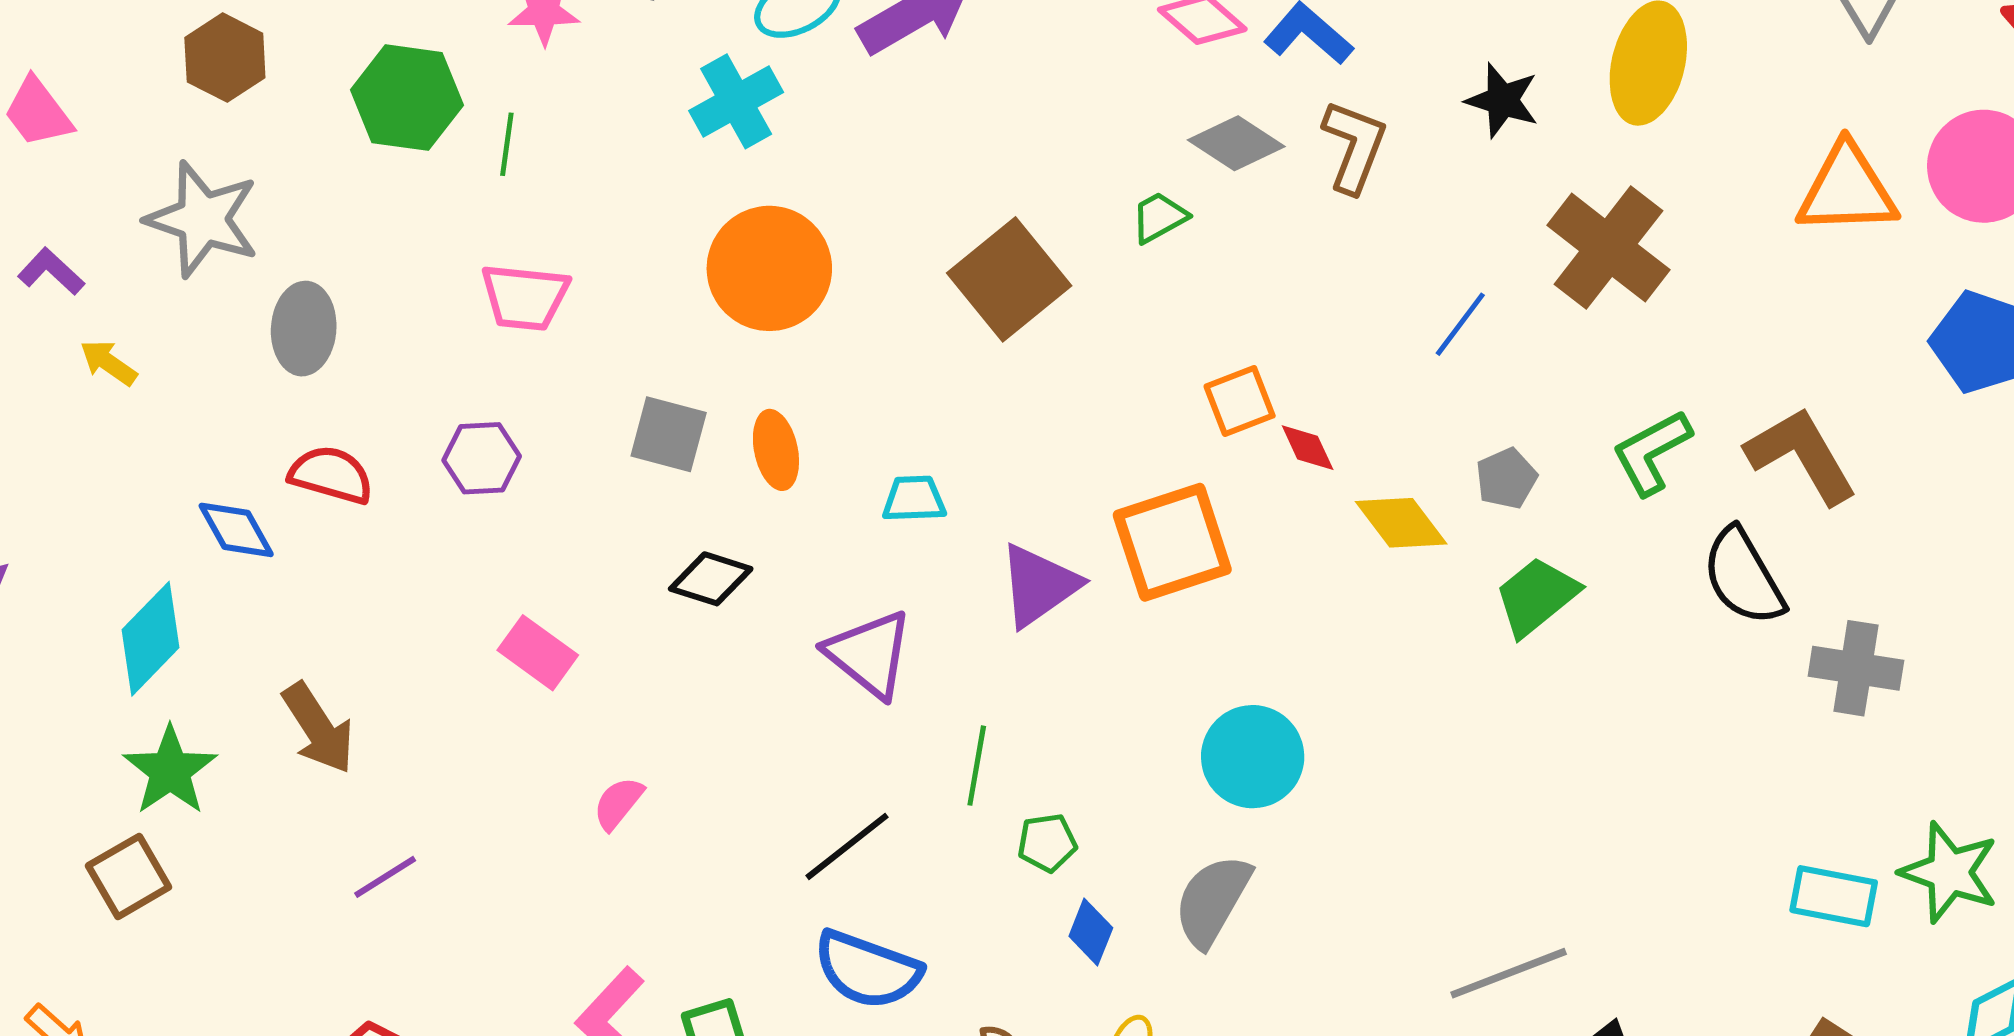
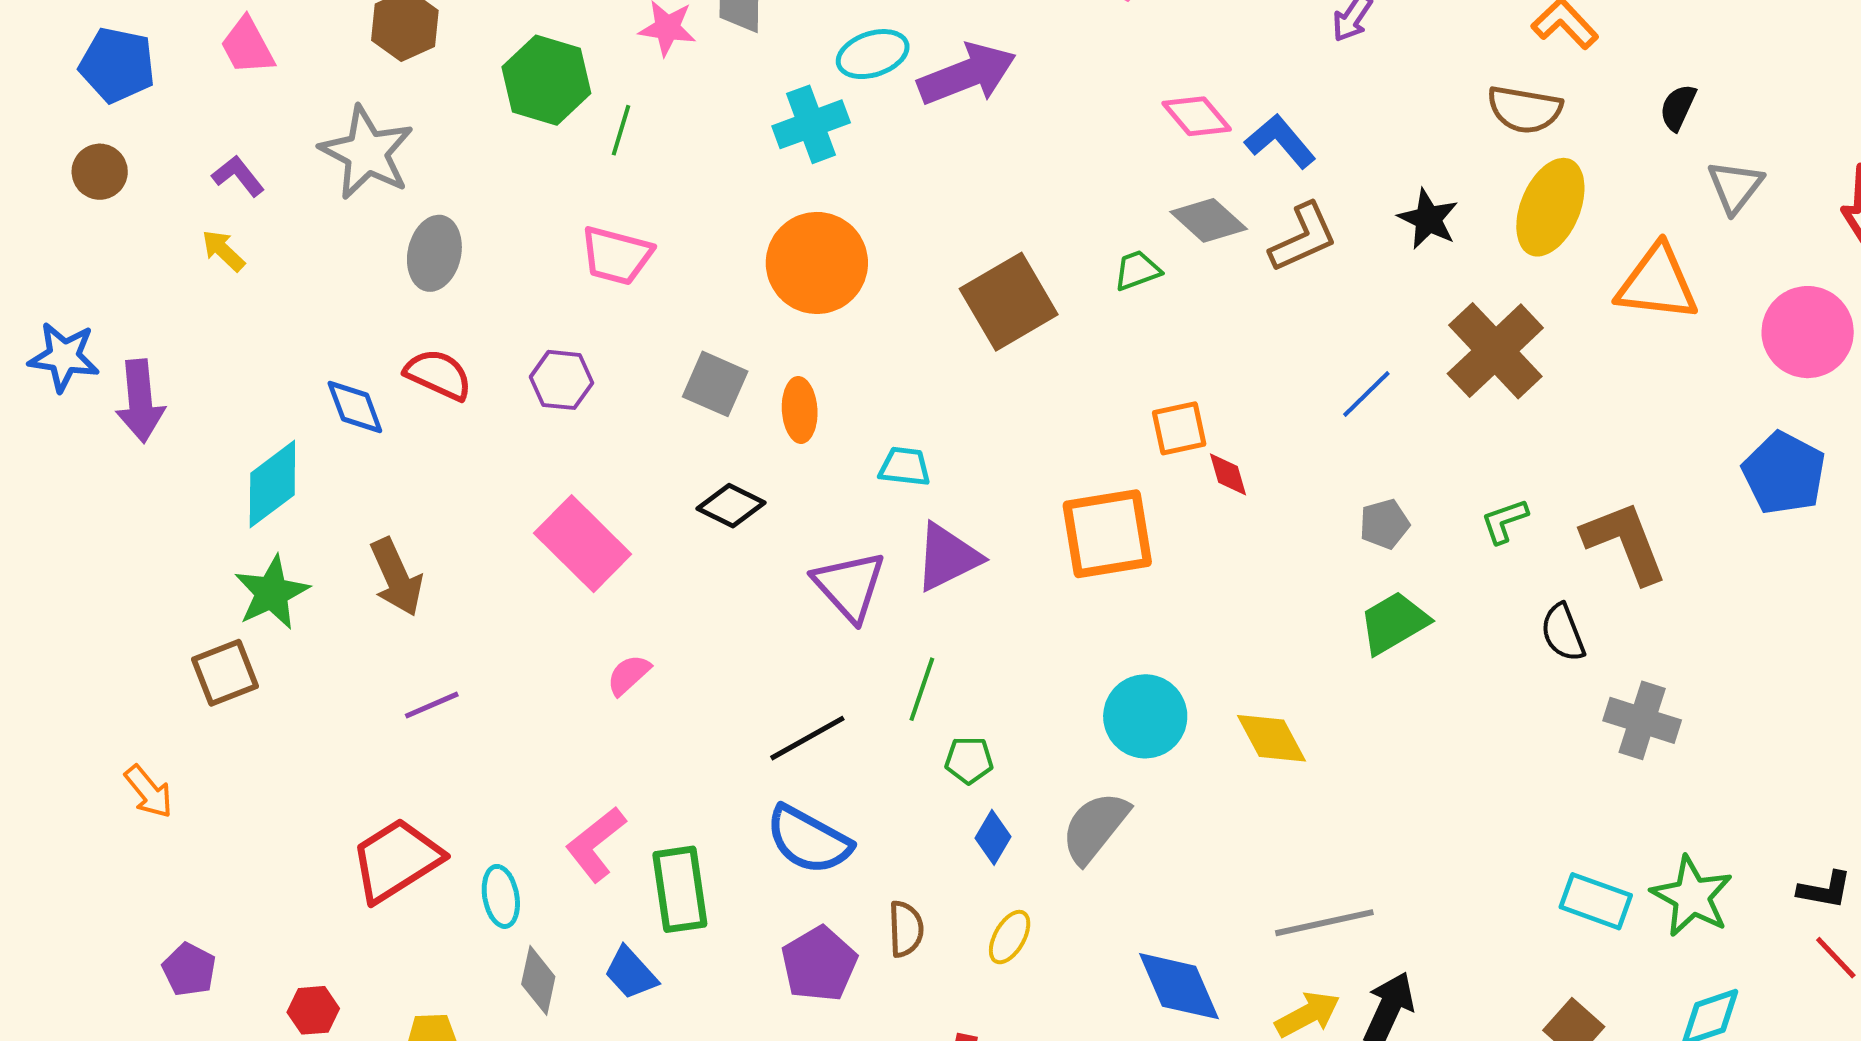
brown L-shape: (1354, 146) -> (1303, 238), turned 36
orange triangle: (1847, 190) -> (1657, 283), moved
yellow arrow: (108, 363) -> (223, 251), moved
green L-shape: (1652, 452) -> (1504, 521), size x0.7
yellow diamond: (1401, 523) -> (1272, 738), moved
black semicircle: (1743, 577) -> (1563, 633), size x0.7
purple triangle: (1039, 585) -> (947, 557), moved
pink rectangle: (538, 653) -> (583, 544), size x1.5

